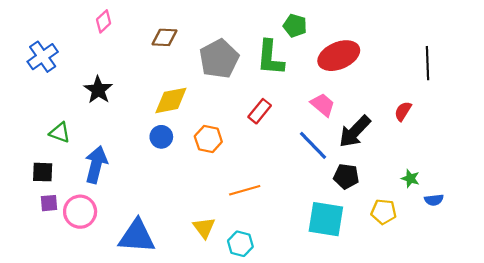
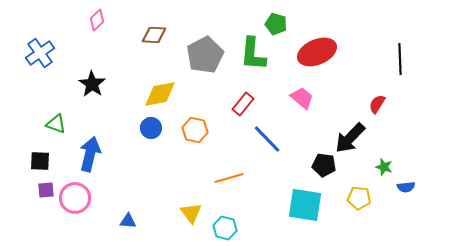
black arrow: (355, 131) -> (350, 138), moved
blue line: (313, 145) -> (267, 139), moved
blue triangle: (137, 236) -> (128, 221), size x0.5

